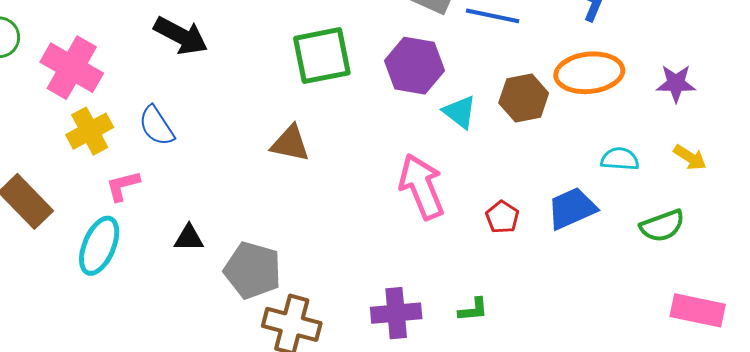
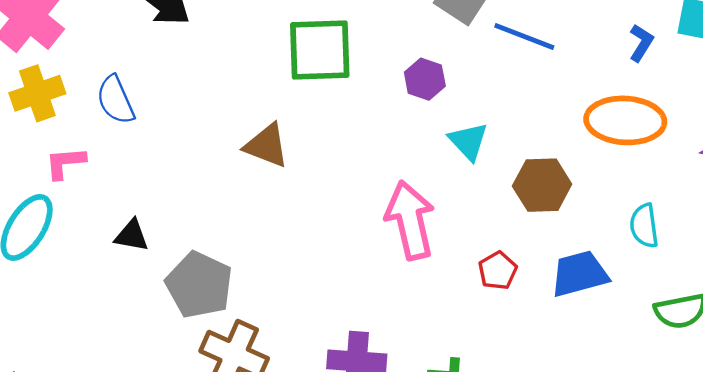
purple hexagon: (414, 66) -> (425, 79), size x0.6
brown hexagon: (524, 98) -> (542, 185), moved
cyan semicircle: (620, 159) -> (644, 226), turned -111

